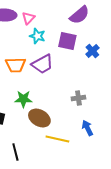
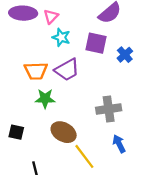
gray cross: (78, 98) -> (109, 109), size x1.5
green star: (23, 99) -> (45, 99), moved
yellow line: (57, 139) -> (84, 156), turned 40

